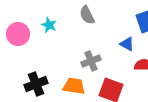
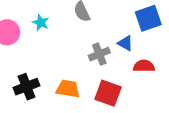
gray cross: (91, 61) -> (99, 54), moved

